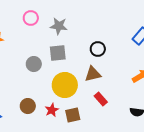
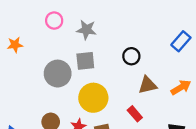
gray circle: (34, 64) -> (58, 74), size x1.5
brown triangle: (93, 74) -> (147, 85), moved

